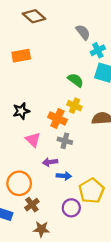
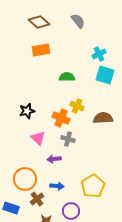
gray semicircle: (83, 32) -> (78, 21), moved
orange rectangle: (21, 56) -> (41, 50), moved
green semicircle: (76, 80) -> (67, 77), moved, turned -35
blue arrow: (64, 176) -> (57, 186), moved
purple circle: (71, 208) -> (71, 211), moved

